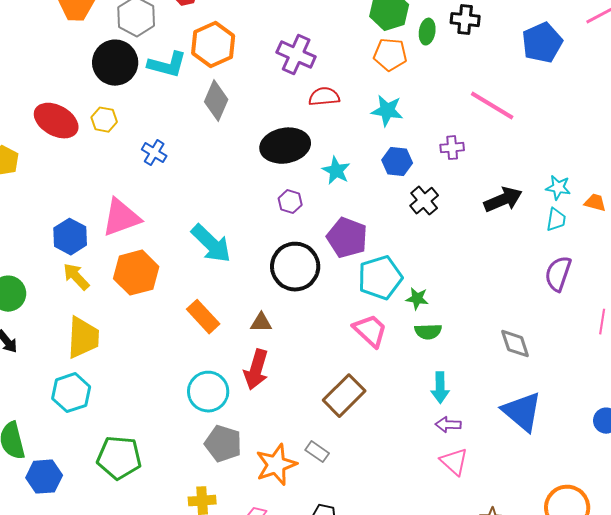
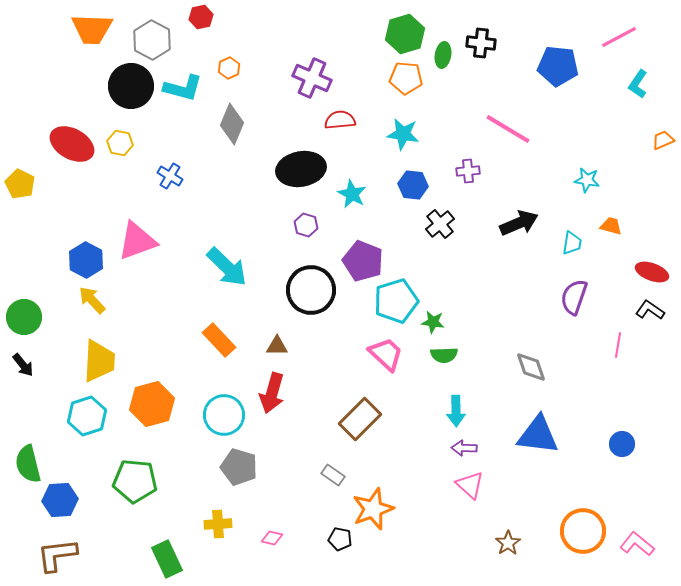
blue pentagon: (542, 43) -> (558, 66), turned 30
orange hexagon: (213, 45) -> (229, 68), size x0.5
cyan star: (558, 188) -> (587, 180), moved
orange hexagon: (136, 273) -> (152, 404), moved
blue triangle: (522, 412) -> (538, 435), turned -33
orange star: (276, 465) -> (373, 509), moved

